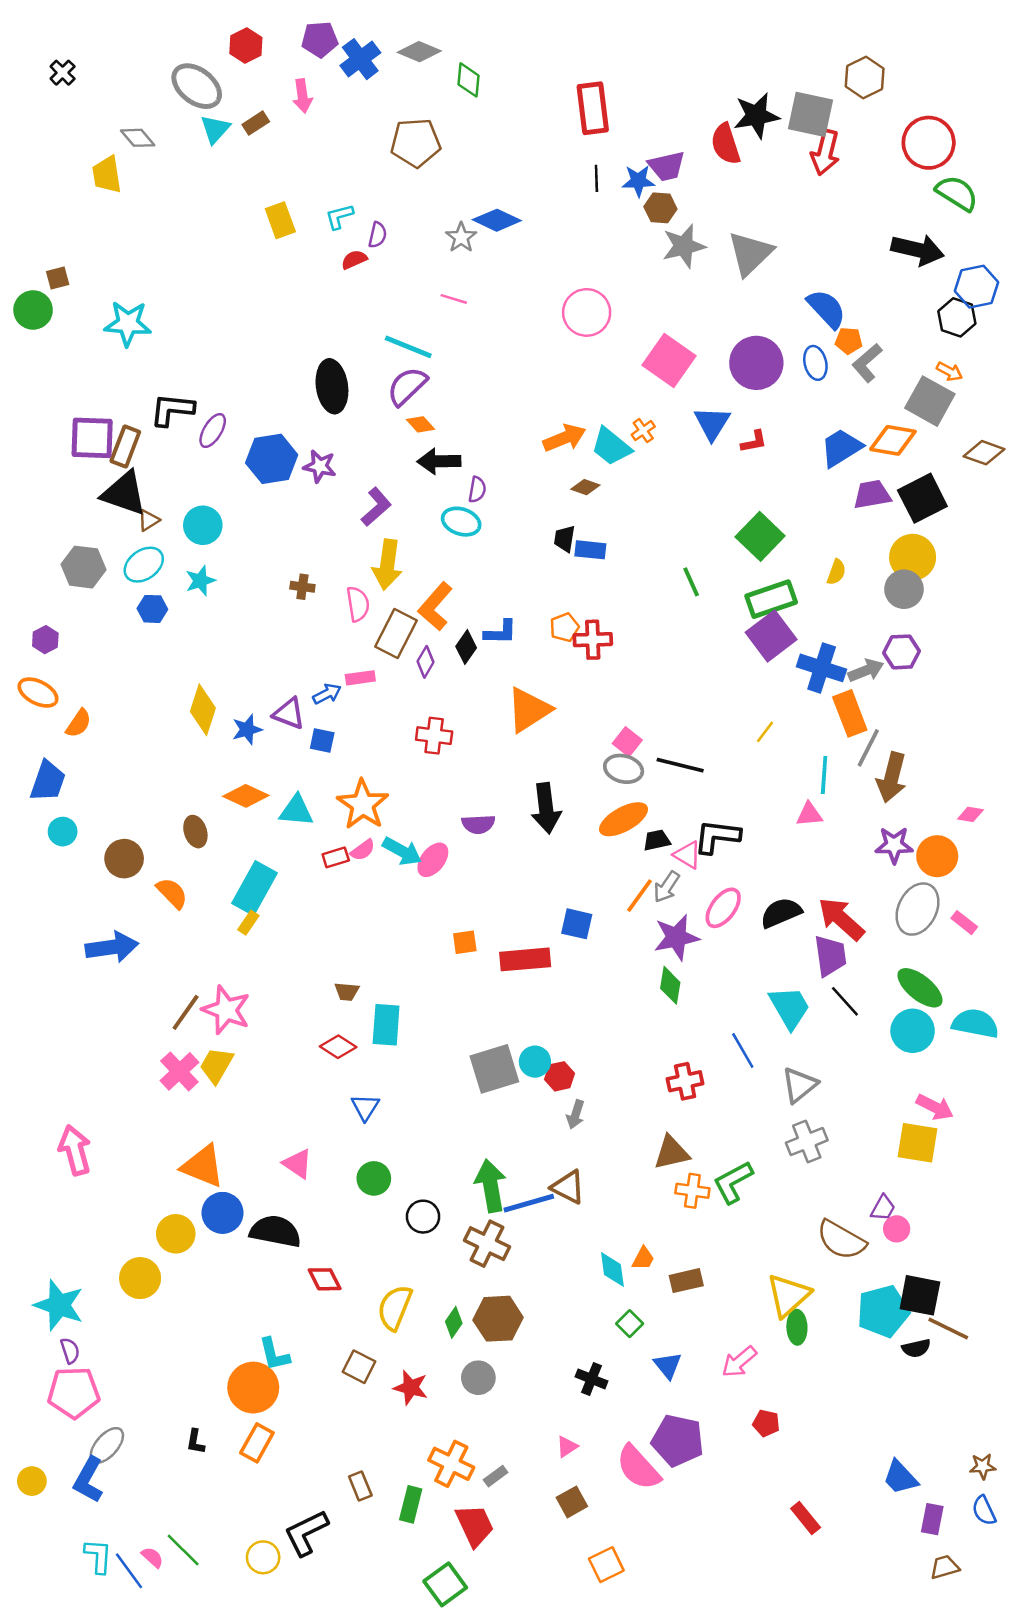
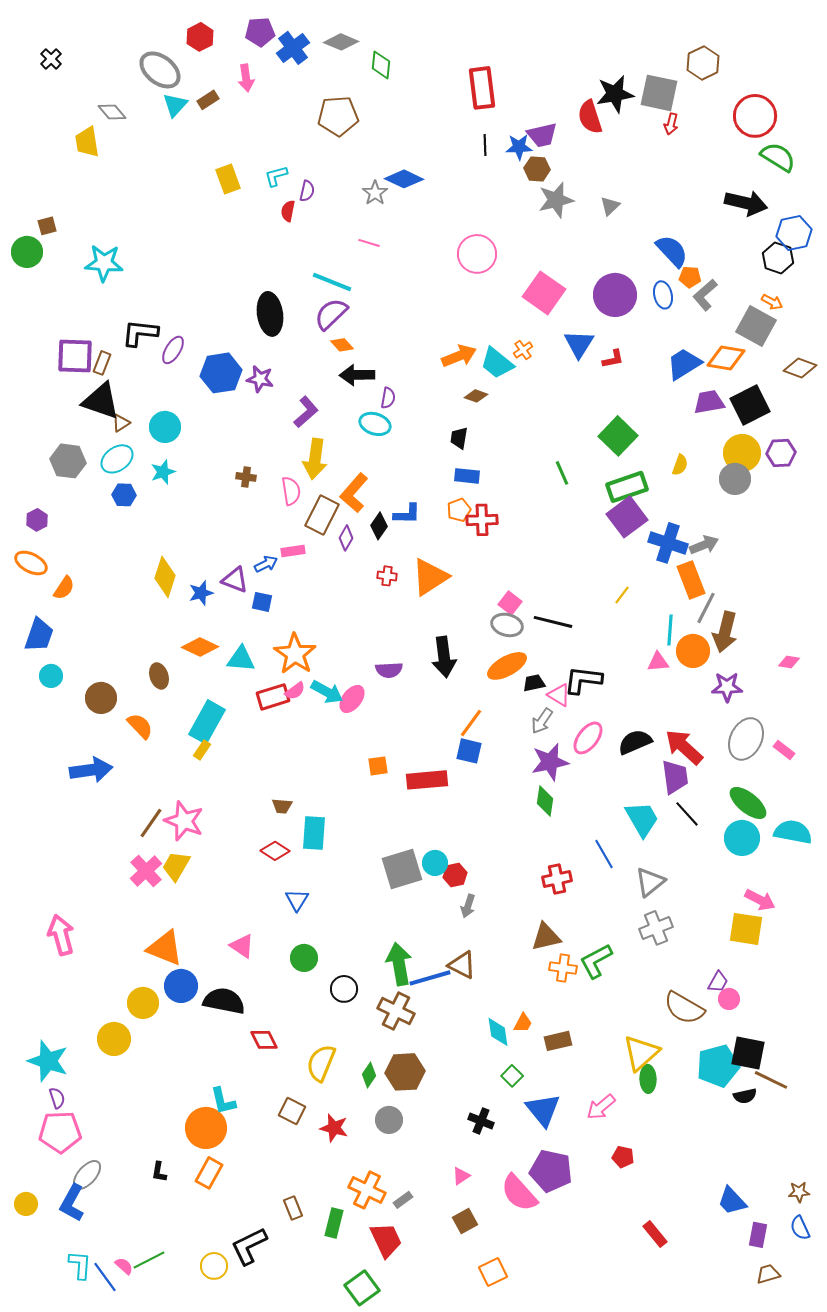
red arrow: (825, 153) -> (671, 124), size x0.6
gray triangle: (750, 253) -> (610, 206), size x0.5
red semicircle: (354, 260) -> (288, 211), turned -55
brown rectangle: (125, 447) -> (102, 363), size x0.7
blue rectangle: (590, 550) -> (467, 476), moved
purple hexagon: (902, 652) -> (781, 453), moved
red cross: (434, 736) -> (387, 576), moved, size x0.7
orange circle: (937, 856) -> (693, 651), moved
red rectangle: (336, 857) -> (273, 697), size x1.5
orange line: (640, 896) -> (471, 723), moved
blue triangle: (668, 1365) -> (543, 1110), size x1.5
green line: (183, 1550) -> (149, 1260), turned -72

